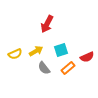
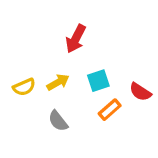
red semicircle: (87, 57) -> (140, 92), turned 56
gray semicircle: (44, 68) -> (58, 121), moved

